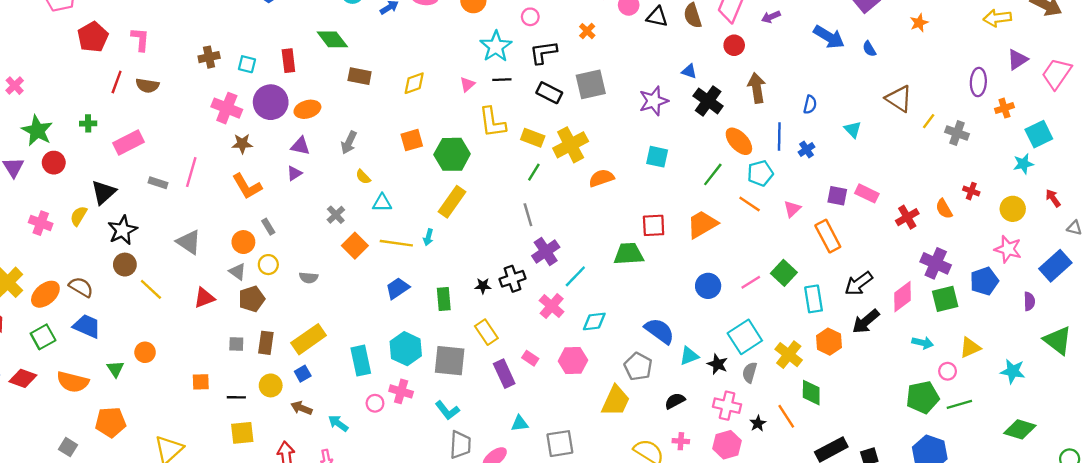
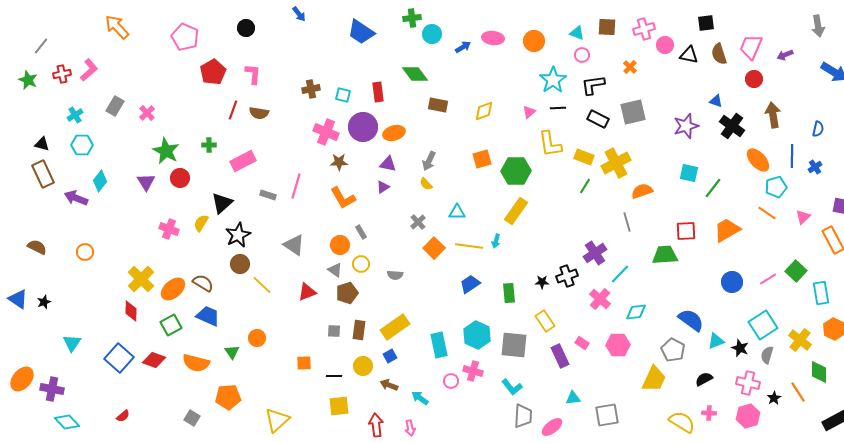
green line: (713, 174) -> (713, 188), moved
yellow semicircle: (363, 177) -> (426, 184), moved
gray line: (528, 215) -> (627, 222), moved

